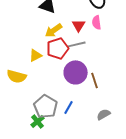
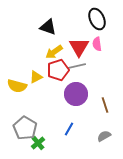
red triangle: (79, 25) -> (79, 47), size x1.5
yellow semicircle: (17, 76) -> (17, 86), moved
brown line: (95, 80) -> (105, 105), moved
gray pentagon: (46, 106) -> (25, 128), moved

